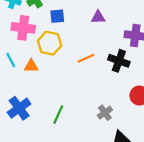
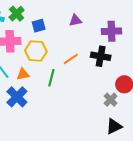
blue cross: (19, 108) -> (17, 97), moved
gray cross: (105, 113) -> (111, 100), moved
green line: (58, 115) -> (51, 78), moved

